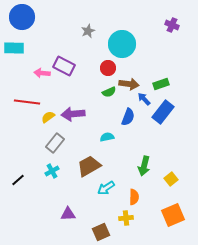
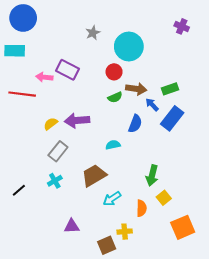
red line: (27, 102) -> (22, 94), moved
yellow square: (171, 179) -> (164, 198), moved
yellow cross: (126, 218) -> (125, 232), moved

